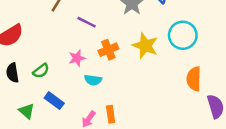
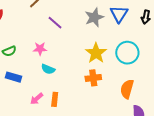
orange cross: (108, 50) -> (93, 78), moved
blue rectangle: (54, 101) -> (14, 77), turned -35

